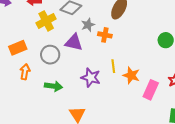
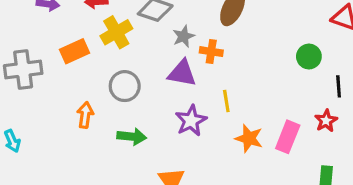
purple triangle: (74, 42) -> (182, 73), moved
orange rectangle: (18, 48) -> (75, 51), moved
orange star: (131, 75) -> (249, 138), moved
purple star: (91, 78) -> (191, 121), turned 30

